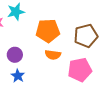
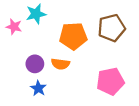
brown pentagon: (86, 36) -> (111, 28), moved
orange semicircle: (53, 55) -> (60, 64), moved

